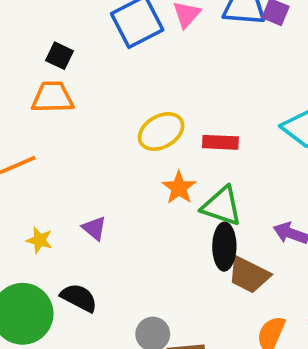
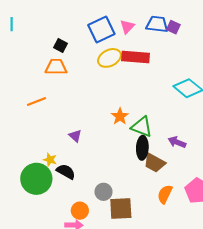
yellow ellipse: (161, 132) -> (109, 58), moved
red rectangle: (220, 142) -> (135, 57), moved, size x1.5
yellow star: (39, 240) -> (50, 160), moved

